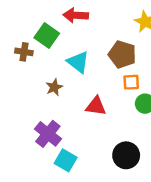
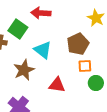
brown pentagon: (122, 54) -> (78, 44), turned 30
brown star: (54, 87) -> (24, 70), size x1.5

